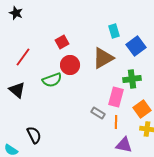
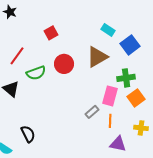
cyan rectangle: (114, 31) -> (108, 30), turned -40
red square: (62, 42) -> (51, 33), moved
green semicircle: (52, 80) -> (36, 73), moved
orange square: (142, 109) -> (136, 98), moved
gray rectangle: (98, 113) -> (92, 112), turned -72

